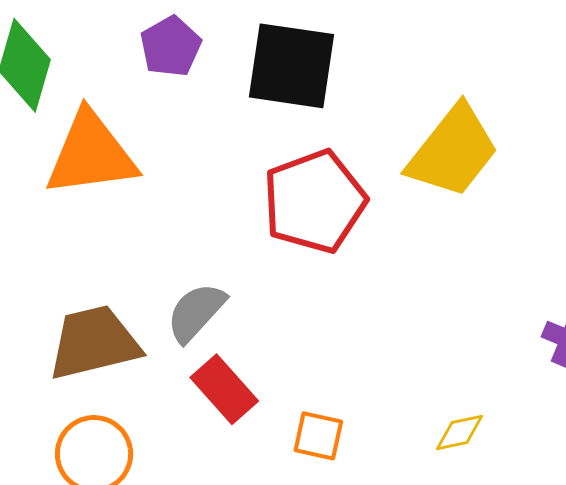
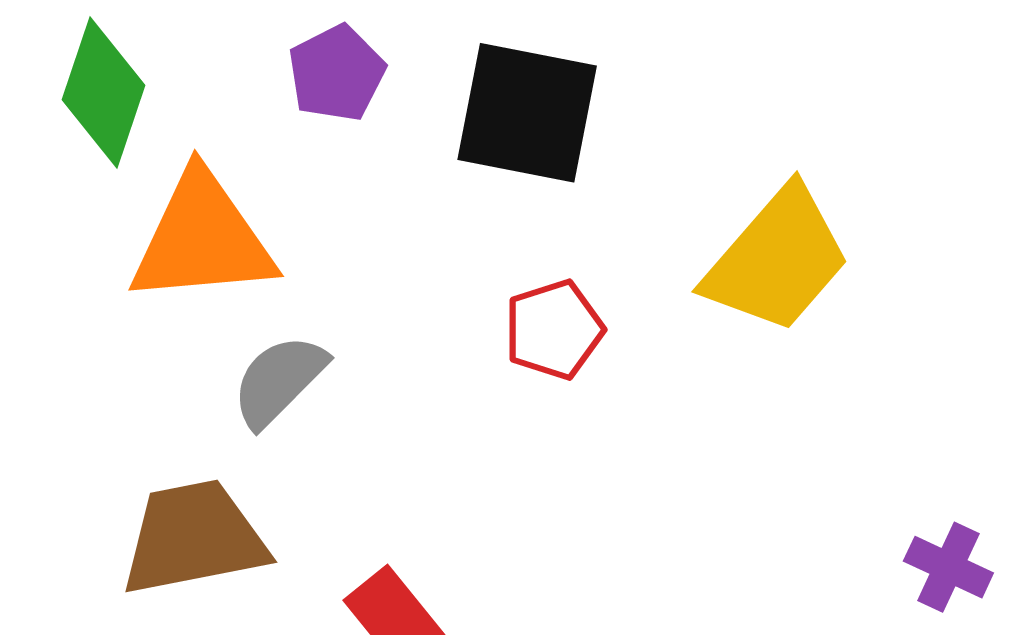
red pentagon: (314, 201) -> (554, 330), size x0.6
gray semicircle: (196, 312) -> (279, 381), moved

